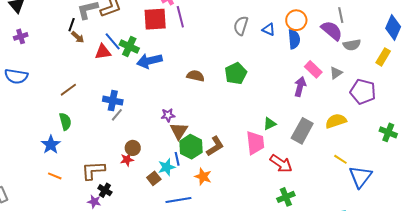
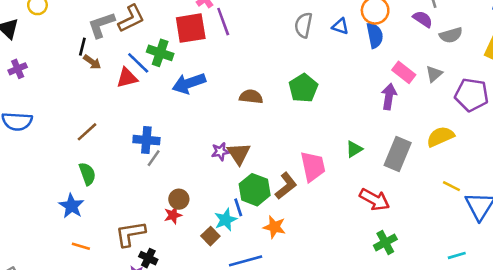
purple semicircle: (332, 31) -> (423, 19), size x0.7
green cross: (129, 46) -> (160, 53), moved
brown triangle: (179, 131) -> (239, 154), moved
pink trapezoid: (255, 143) -> (313, 166), moved

